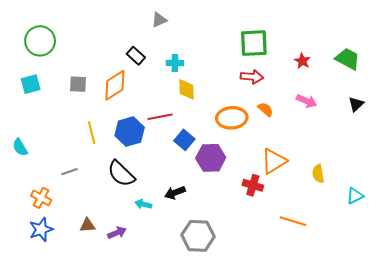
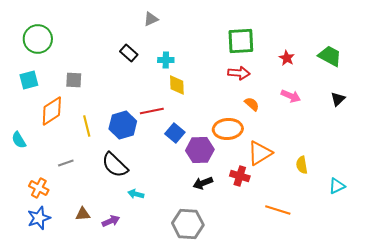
orange diamond: (115, 85) -> (52, 111), moved
orange ellipse: (232, 118) -> (228, 129), moved
black arrow: (175, 193) -> (203, 183), moved

